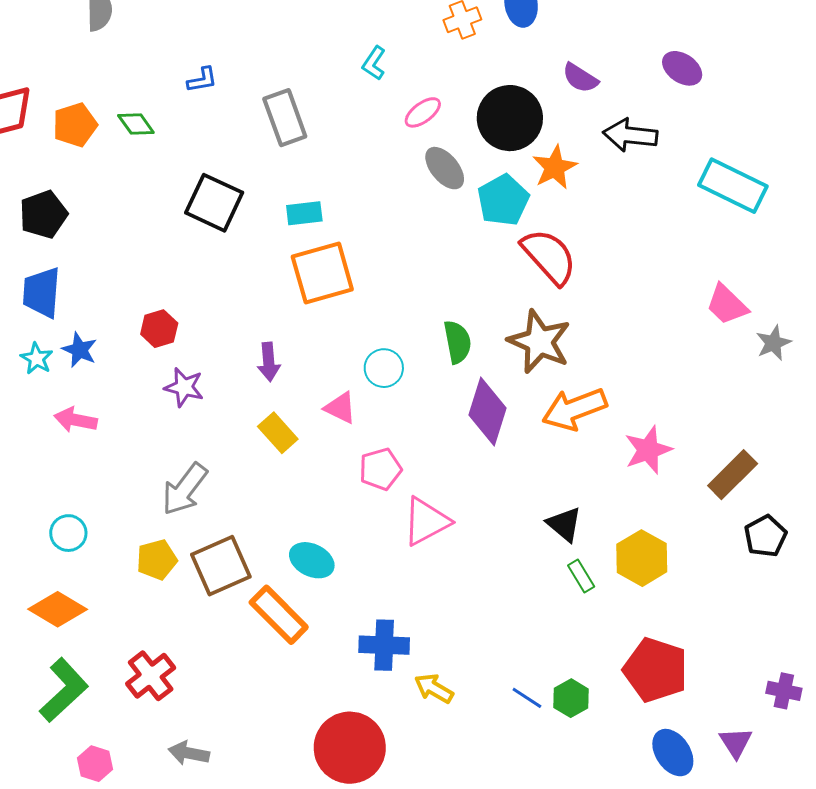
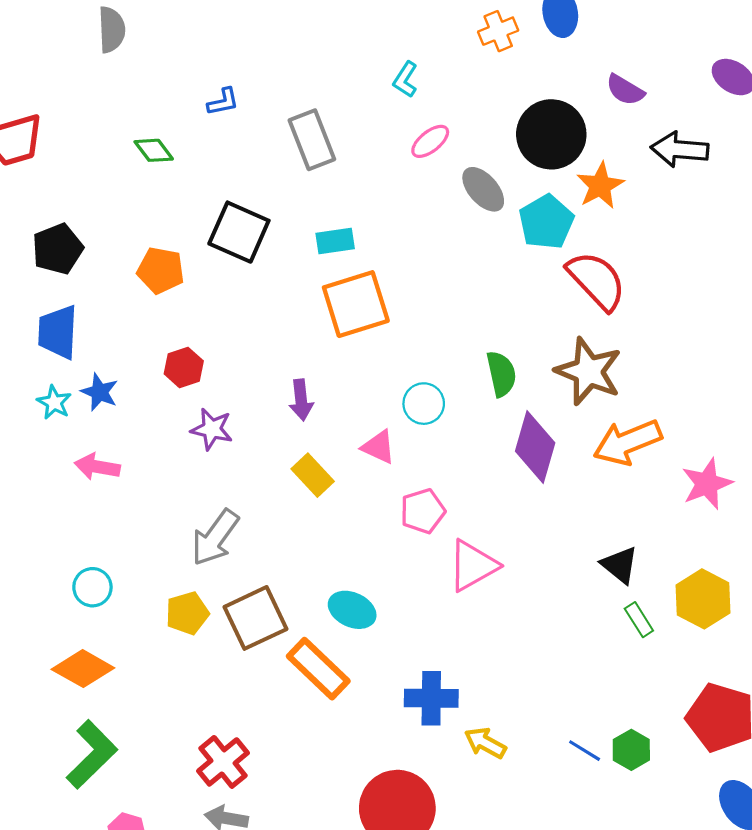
pink ellipse: (423, 112) -> (430, 141), moved
orange pentagon: (75, 125) -> (161, 270), moved, turned 30
red cross: (151, 676) -> (223, 762), moved

